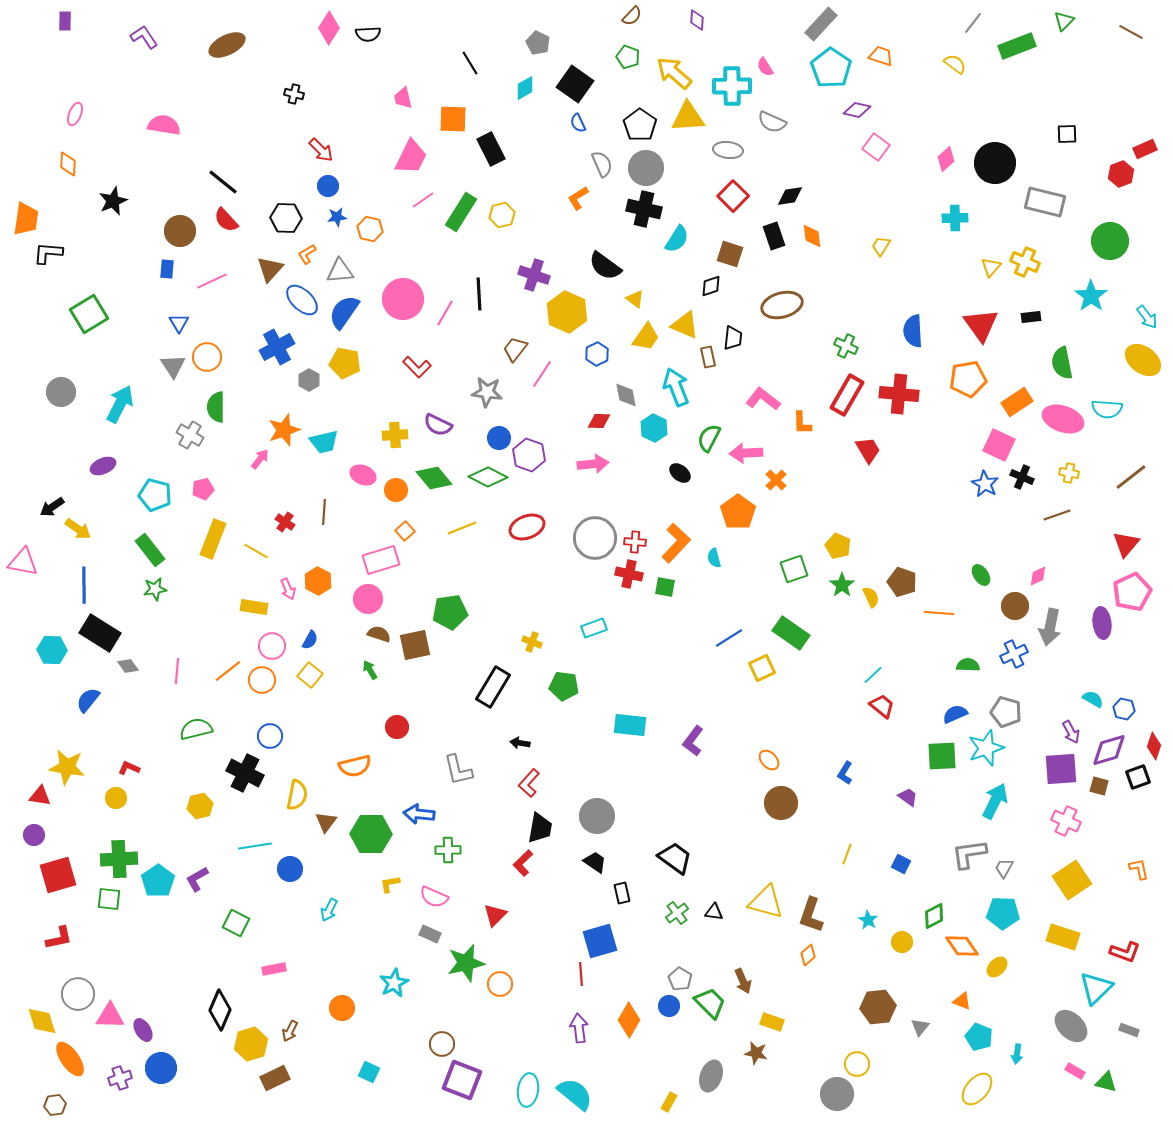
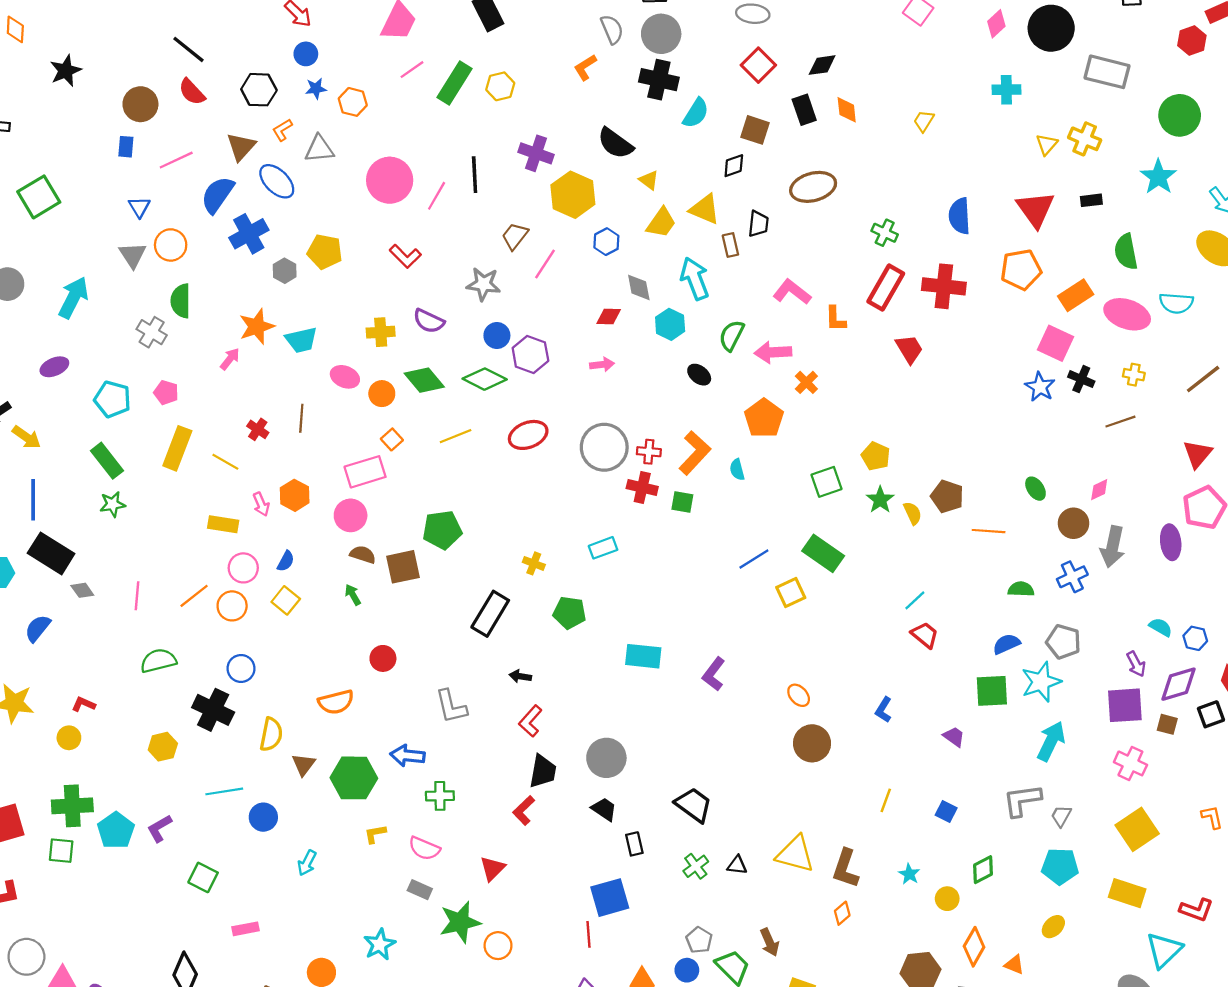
blue semicircle: (344, 312) -> (218, 195), moved
pink arrow: (593, 464) -> (602, 365), size x0.7
pink pentagon: (203, 489) -> (166, 392), turned 30
orange diamond: (962, 946) -> (974, 947), moved, turned 64

